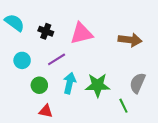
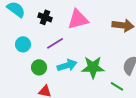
cyan arrow: (70, 83) -> (67, 65), turned 60
green line: (123, 106) -> (117, 86), turned -32

